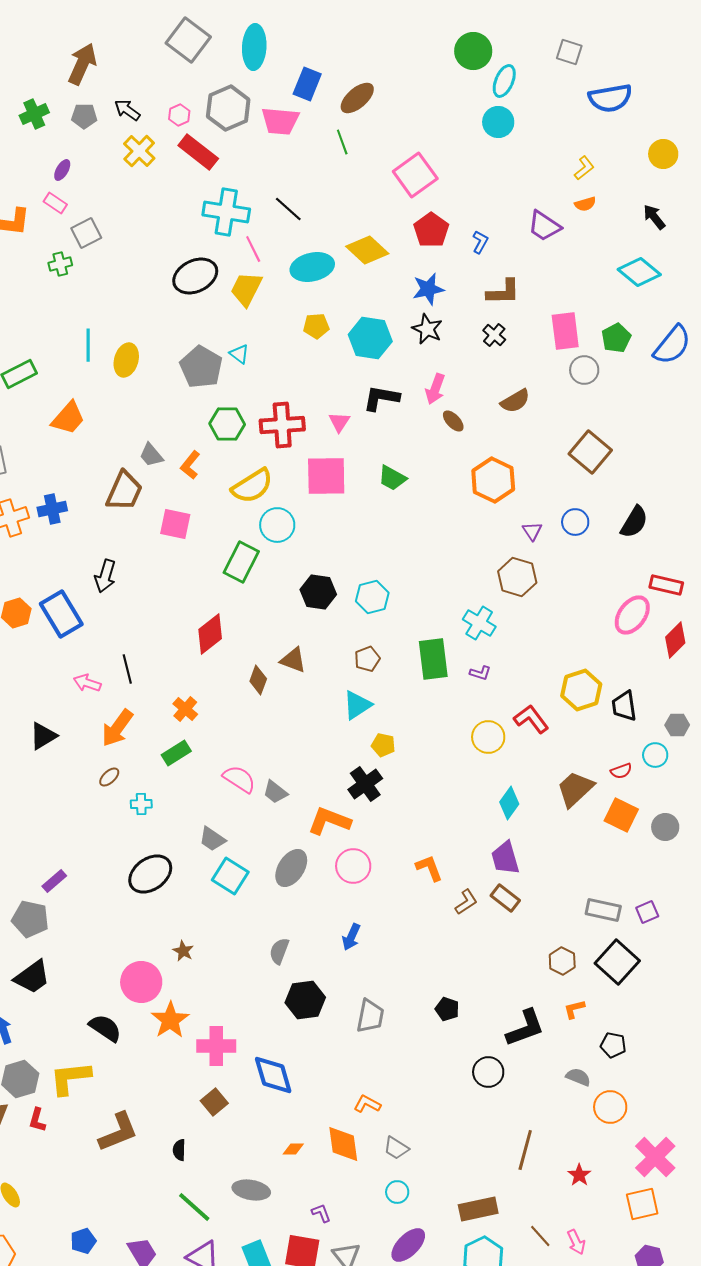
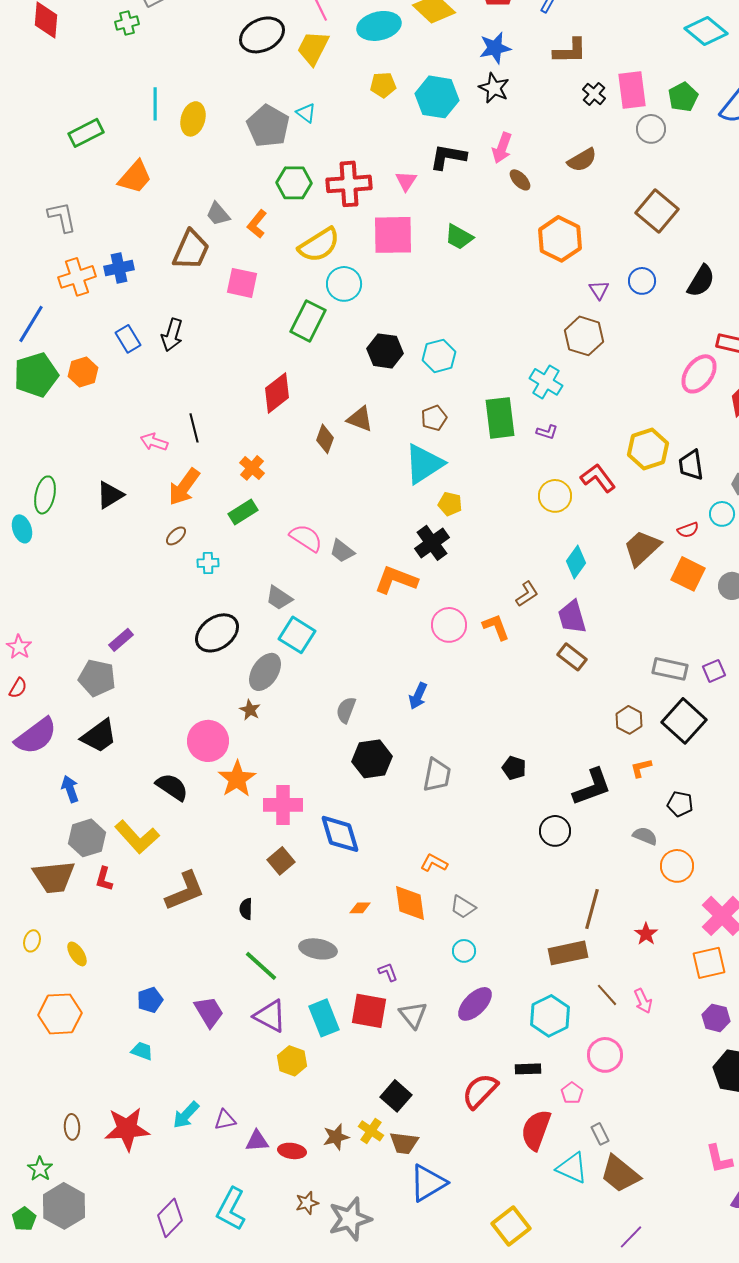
black cross: (494, 335) -> (594, 94), moved
blue rectangle: (61, 614) -> (128, 339), moved, size x0.6
cyan triangle: (357, 705) -> (424, 464), size x1.4
pink circle: (353, 866) -> (449, 625), moved
gray ellipse: (291, 868) -> (265, 672), moved
brown L-shape: (466, 902) -> (527, 594), moved
yellow L-shape: (70, 1078) -> (137, 837), turned -126
brown rectangle: (478, 1209) -> (568, 953), moved

